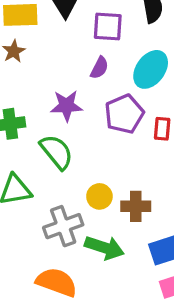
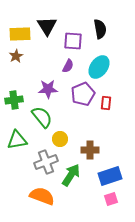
yellow circle: (99, 196) -> (60, 139), moved
green arrow: (104, 248) -> (71, 175), turned -75

